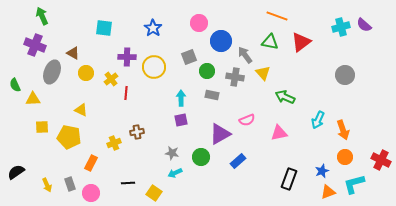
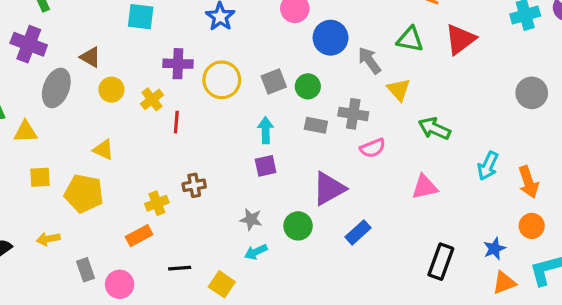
gray square: (189, 57) -> (274, 81), moved
gray cross: (235, 77) -> (353, 114), moved
pink semicircle: (247, 120) -> (373, 148), moved
orange rectangle: (91, 163) -> (139, 236), moved, turned 35
yellow arrow: (47, 185) -> (48, 239), moved, turned 104

